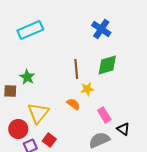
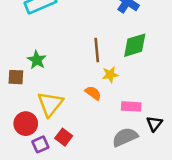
pink rectangle: (104, 115) -> (131, 106), turned -56
black triangle: (123, 129) -> (154, 124), turned 32

